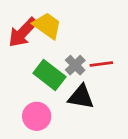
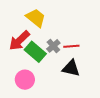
red arrow: (23, 32) -> (19, 41), moved
black triangle: (81, 97) -> (71, 68), moved

